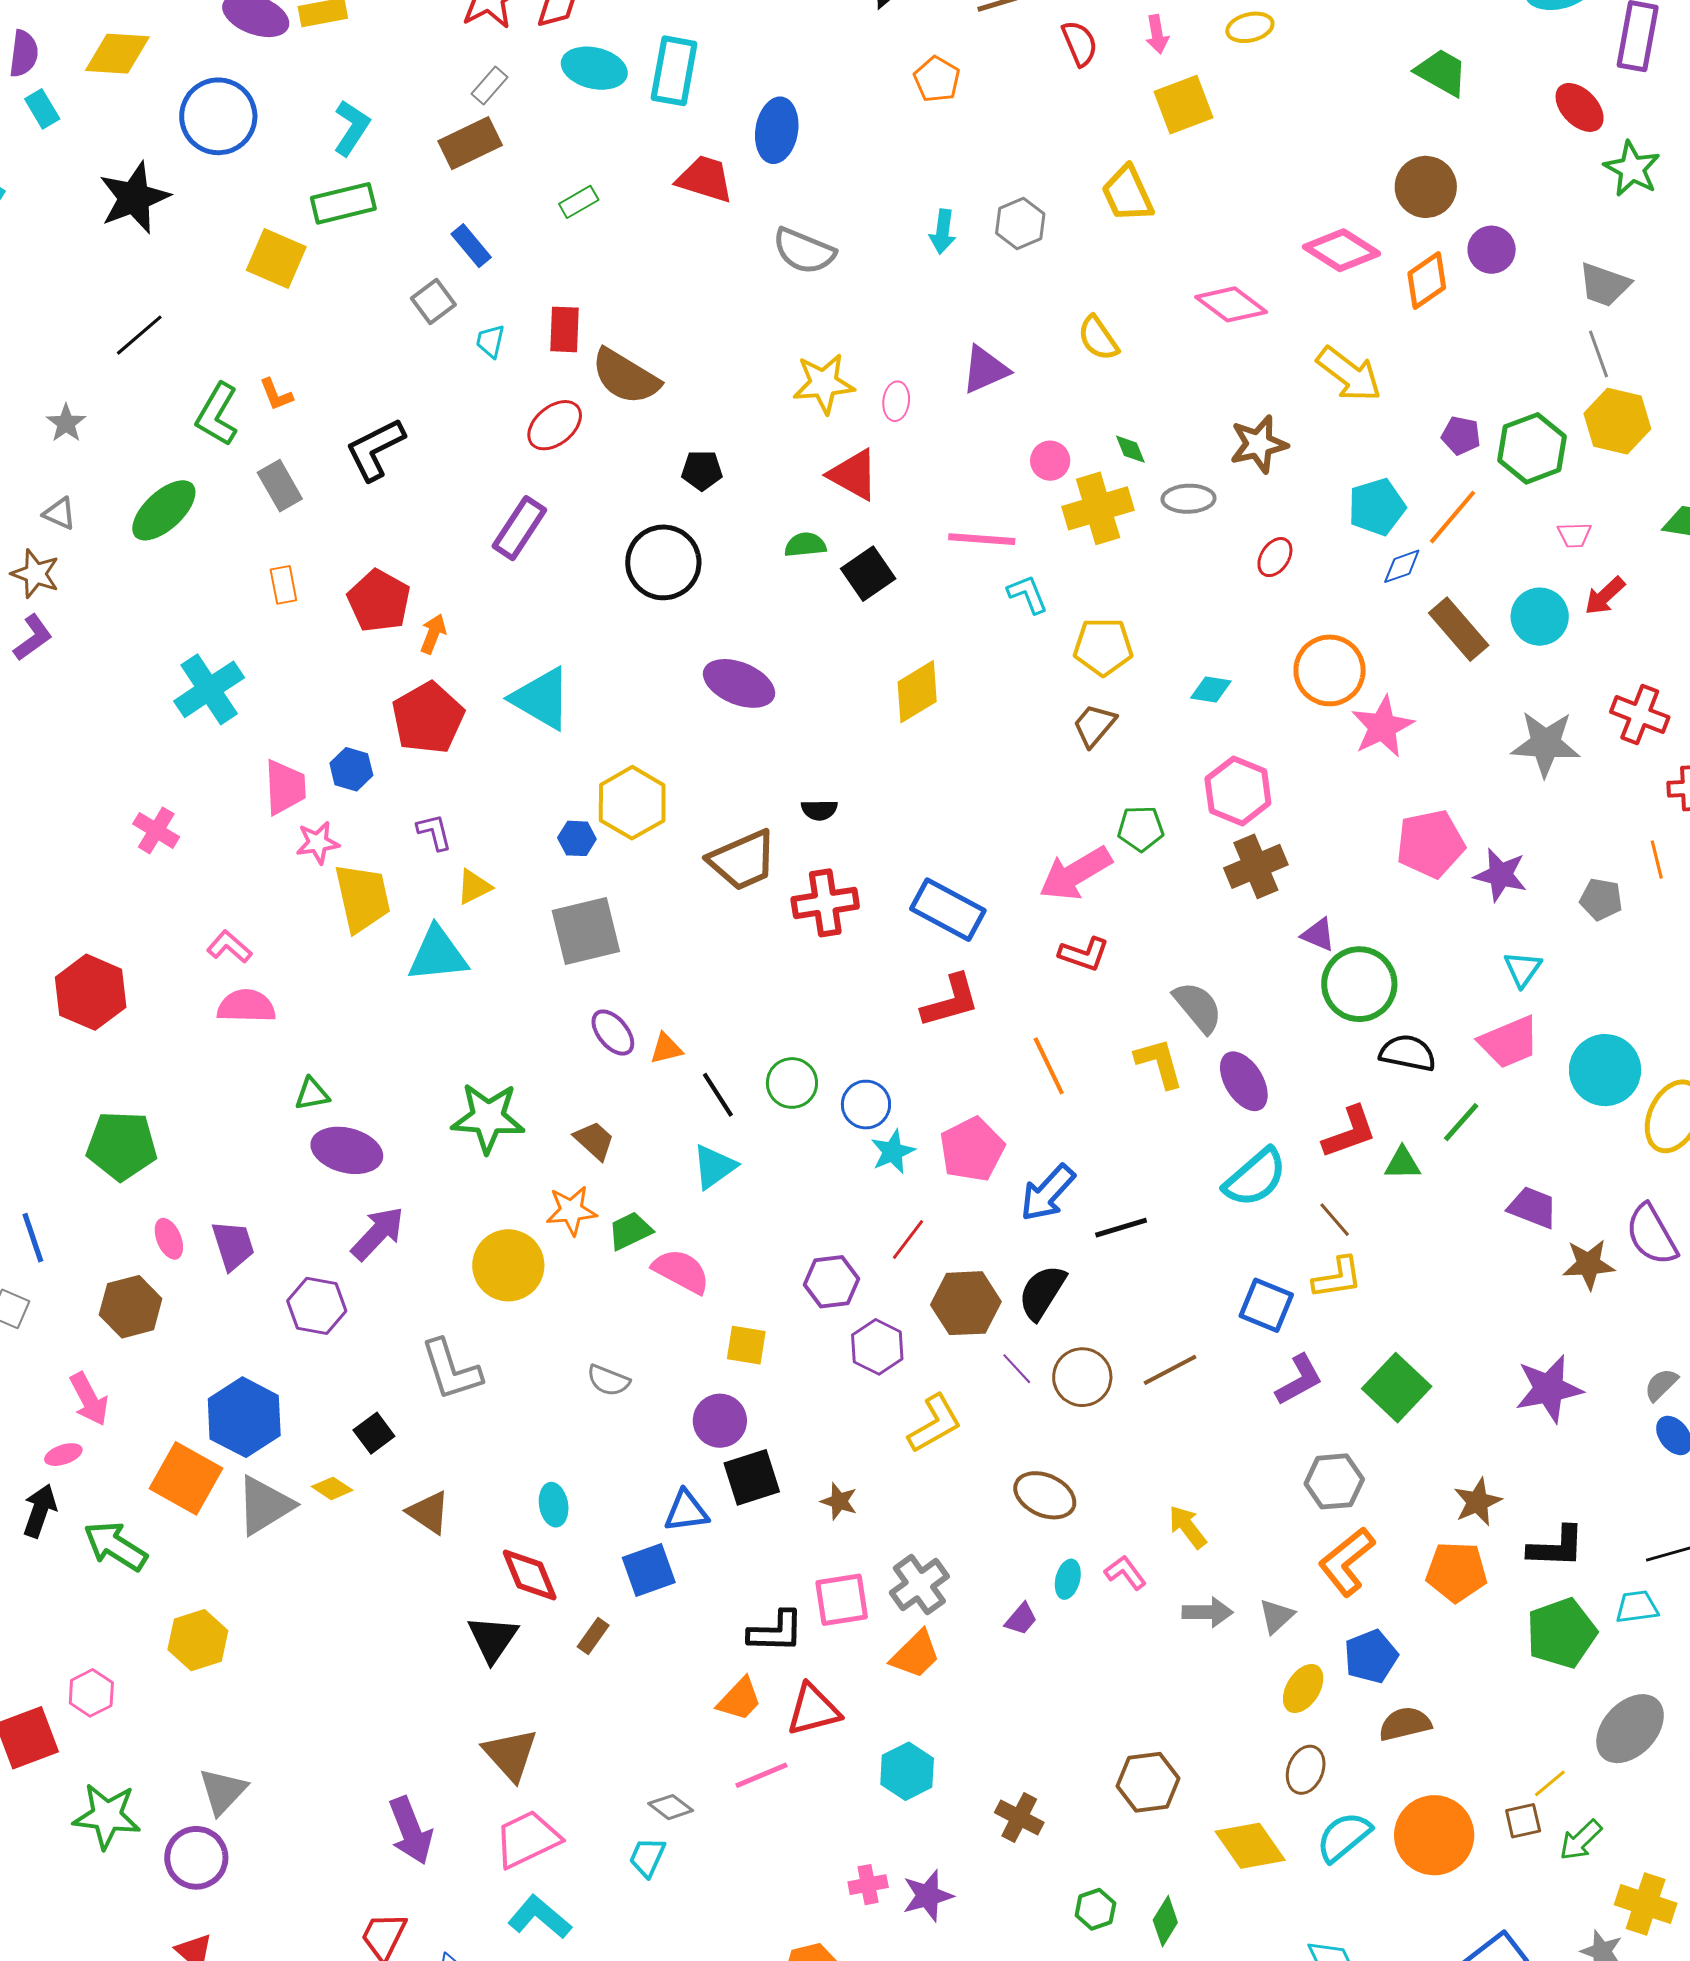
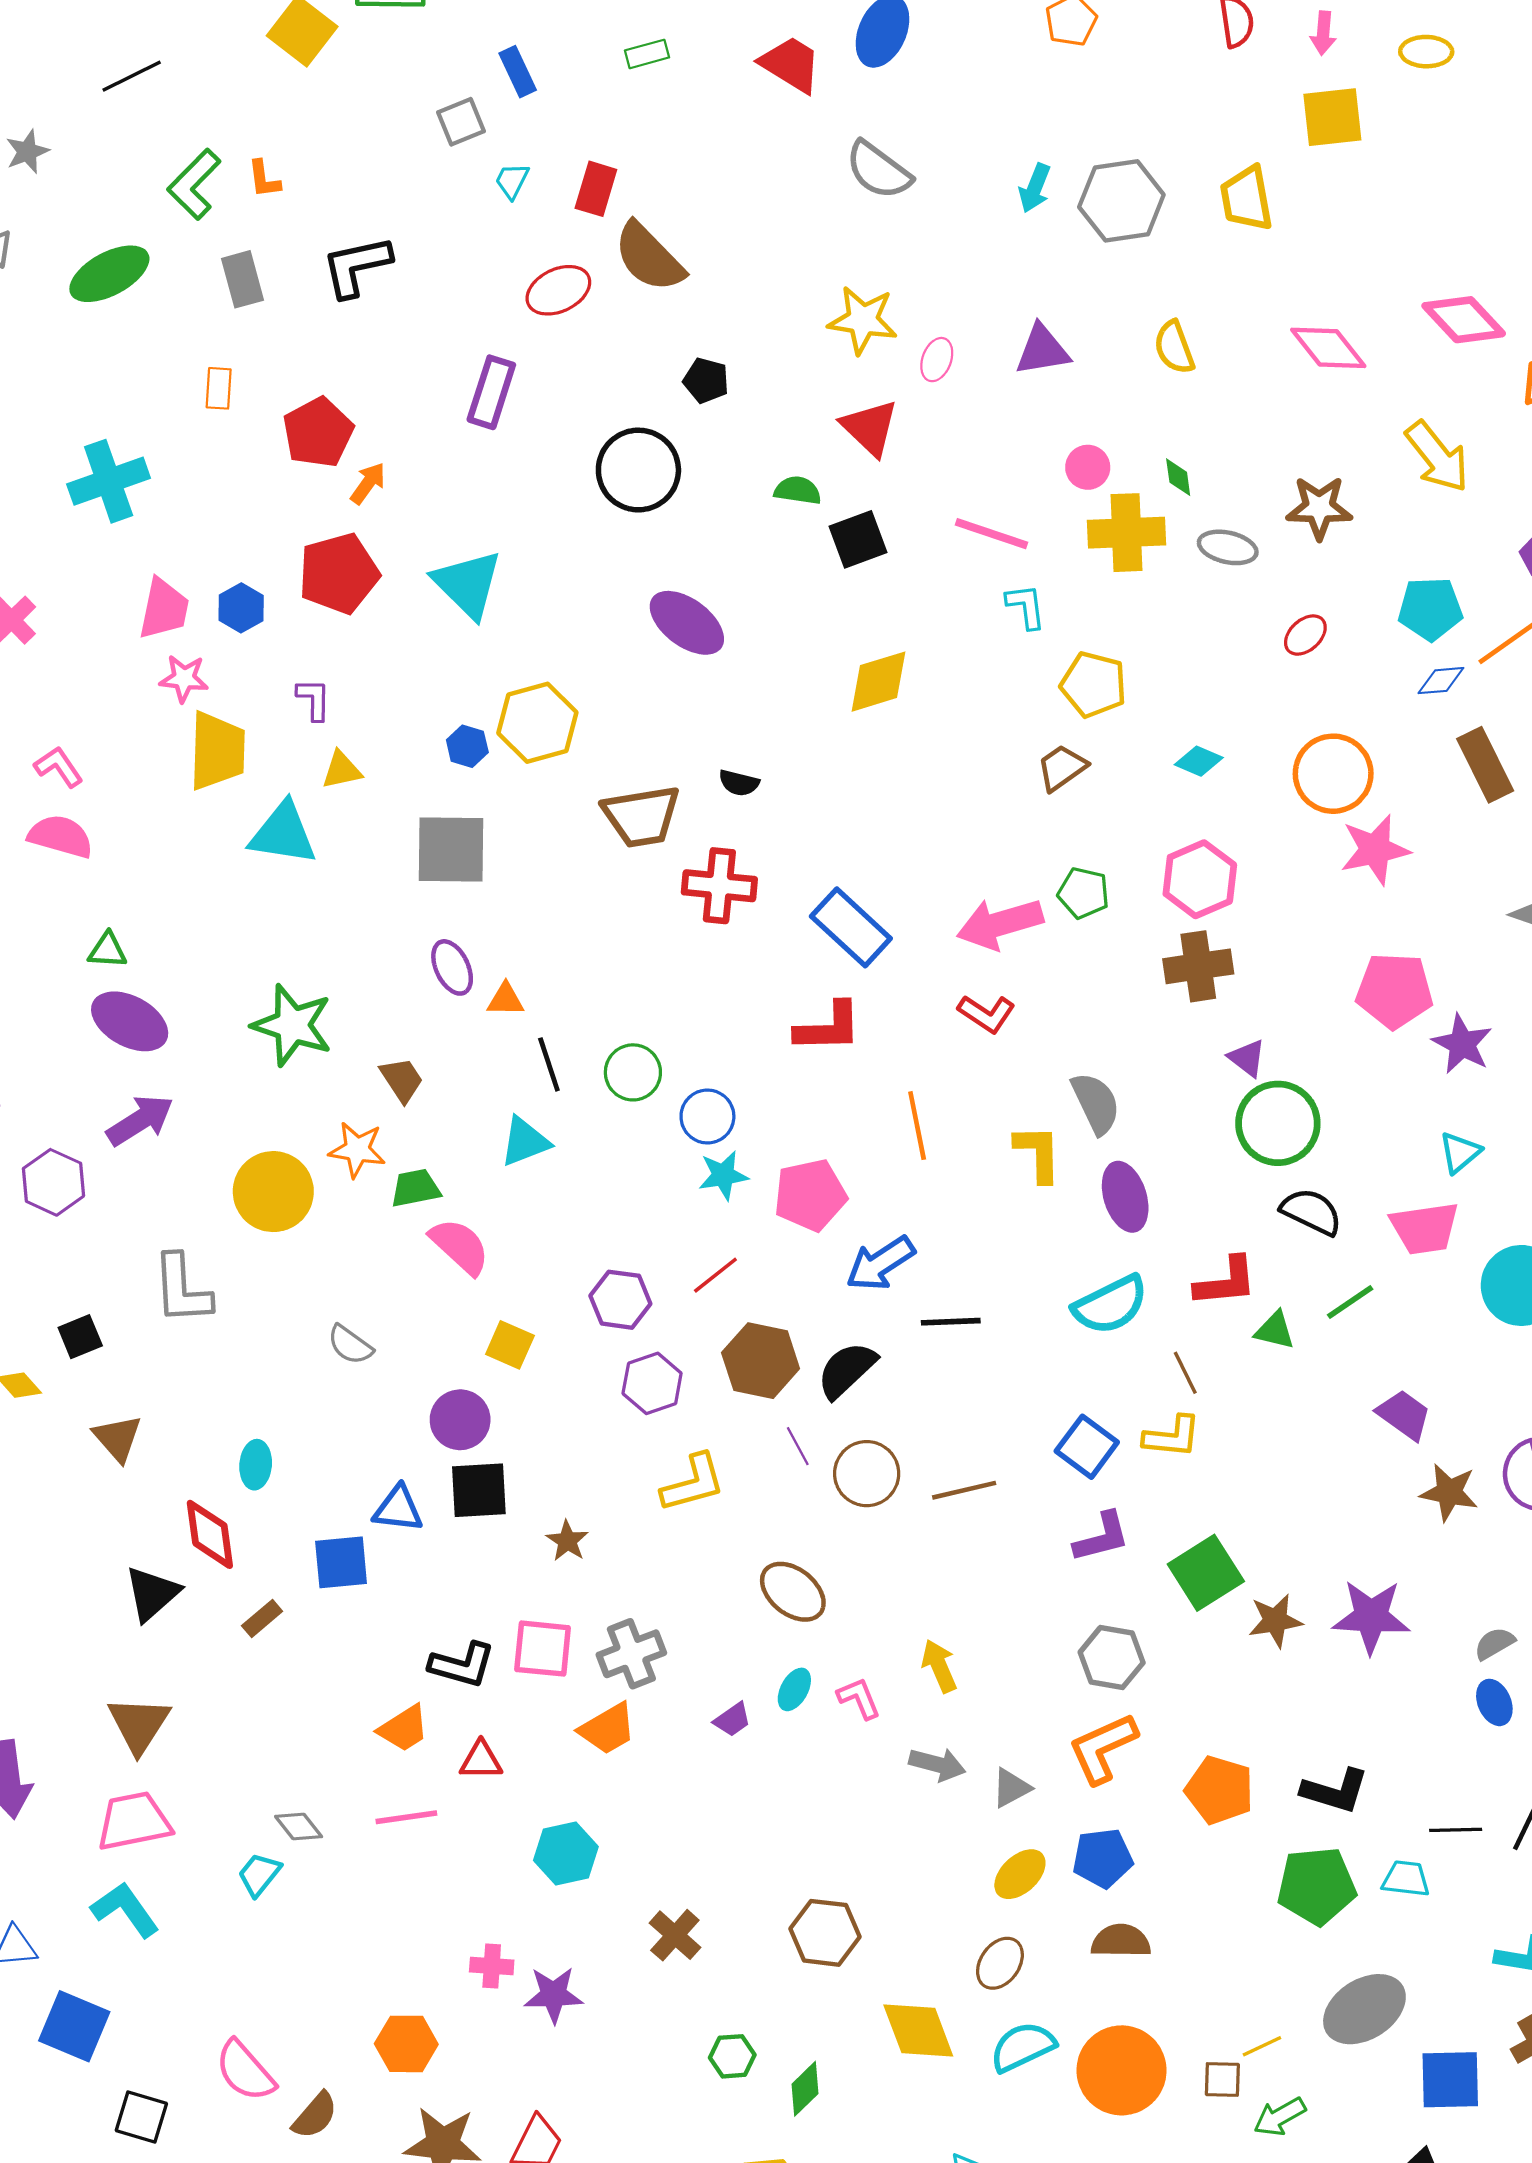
gray hexagon: (1020, 223) -> (1121, 201), size x1.5
purple rectangle: (519, 528) -> (491, 392), turned -30
brown star: (1478, 1502) -> (1275, 1621), moved
red triangle: (813, 1710) -> (481, 1760), size x0.7

